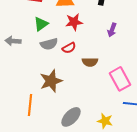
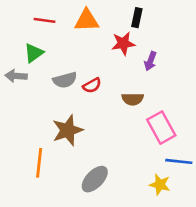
red star: (74, 22) -> (123, 43), moved
green triangle: (41, 24) -> (34, 53), moved
brown semicircle: (90, 62) -> (133, 99), moved
yellow star: (105, 121) -> (160, 185), moved

